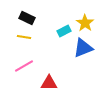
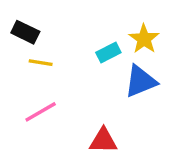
black rectangle: (27, 18) -> (25, 32), moved
red triangle: (49, 83) -> (103, 141), moved

